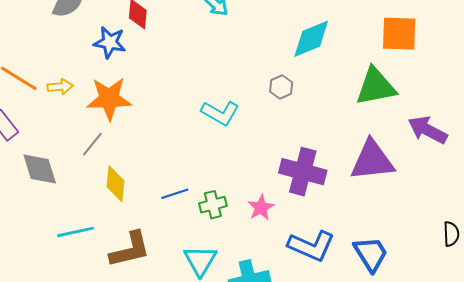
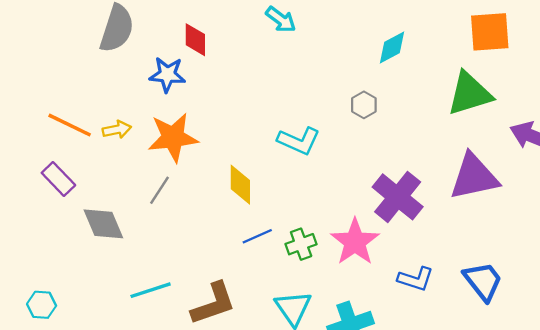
cyan diamond: (311, 39) -> (392, 48), size x0.7
purple cross: (303, 172) -> (398, 197), turned 30
yellow diamond: (116, 184) -> (240, 185), moved
pink star: (261, 208) -> (355, 242), size x1.6
blue L-shape: (311, 246) -> (416, 279), size x0.7

